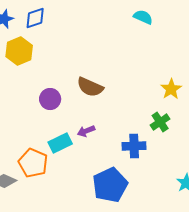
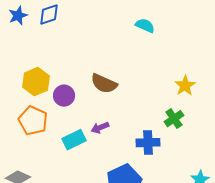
cyan semicircle: (143, 17) -> (145, 26), moved
yellow hexagon: (19, 51) -> (36, 82), moved
orange pentagon: (33, 163) -> (33, 121), moved

